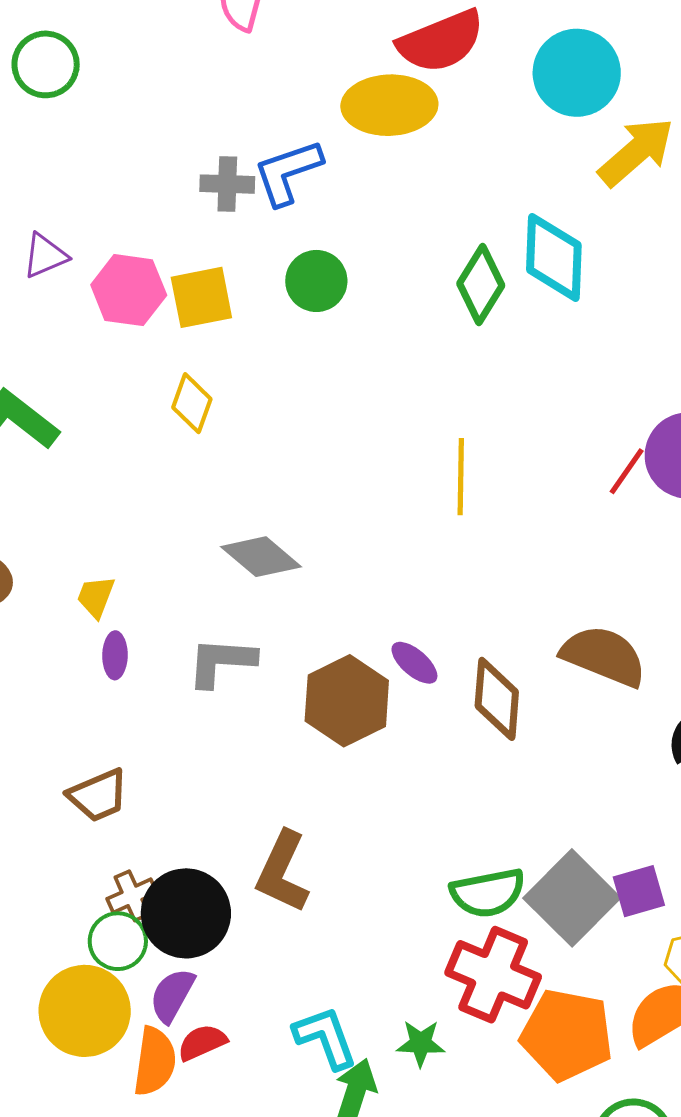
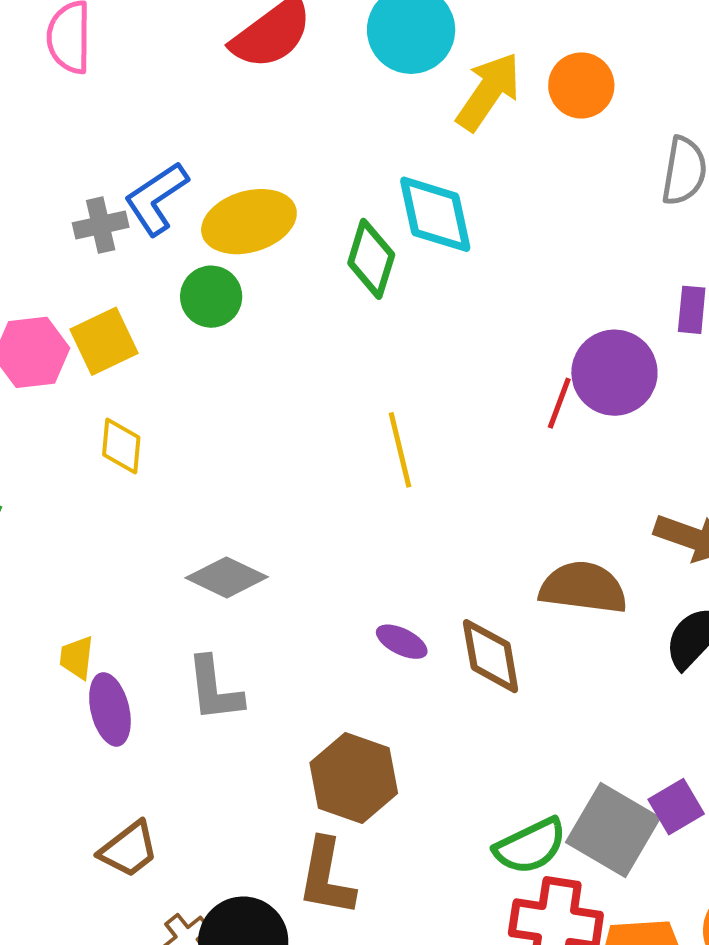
yellow ellipse: (389, 105) -> (249, 222), moved
purple ellipse: (115, 655) -> (110, 709), size x1.5
gray L-shape: (221, 662) -> (214, 689), turned -86
brown hexagon: (347, 701) -> (354, 778), moved

